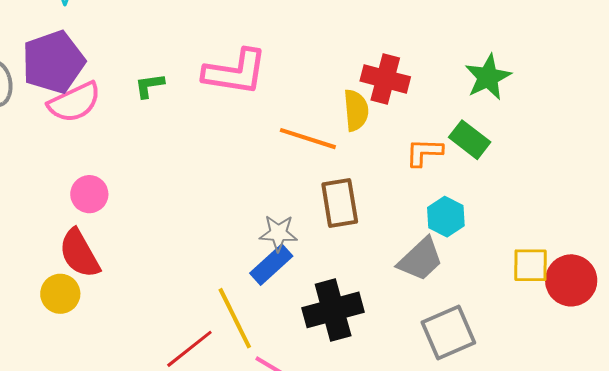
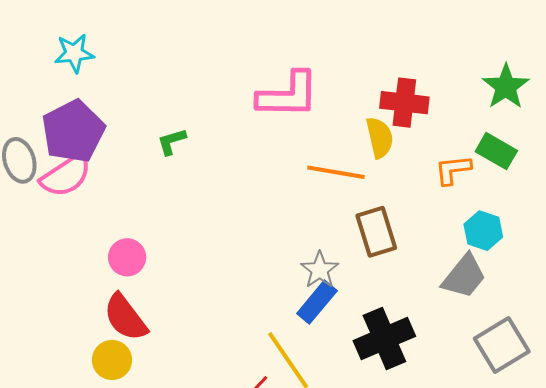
pink L-shape: (235, 72) -> (288, 95), moved
pink semicircle: (74, 102) -> (66, 176), moved
gray star: (278, 233) -> (320, 270), turned -30

